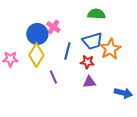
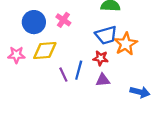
blue circle: (37, 34) -> (34, 22), moved
blue line: (67, 51) -> (79, 70), moved
yellow diamond: (36, 55) -> (45, 50), turned 55

